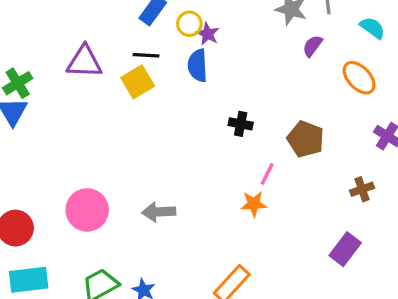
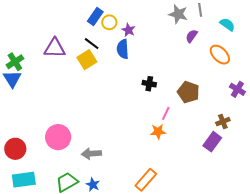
yellow circle: (189, 24) -> (109, 22), moved
black line: (146, 55) -> (92, 44), turned 35
gray arrow: (159, 212) -> (91, 154), moved
purple rectangle: (345, 249) -> (212, 142), moved

